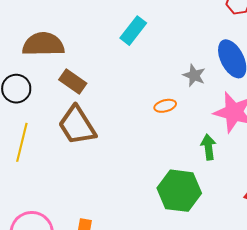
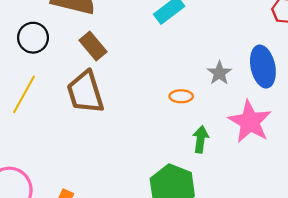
green arrow: (208, 147) -> (201, 139), moved

